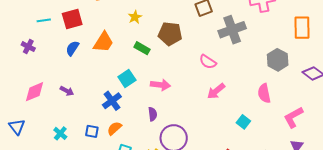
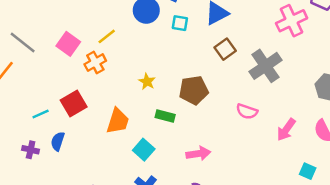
blue semicircle: (72, 48) -> (58, 141), moved
cyan square: (127, 79) -> (144, 150), moved
pink arrow: (216, 91) -> (286, 130), moved

